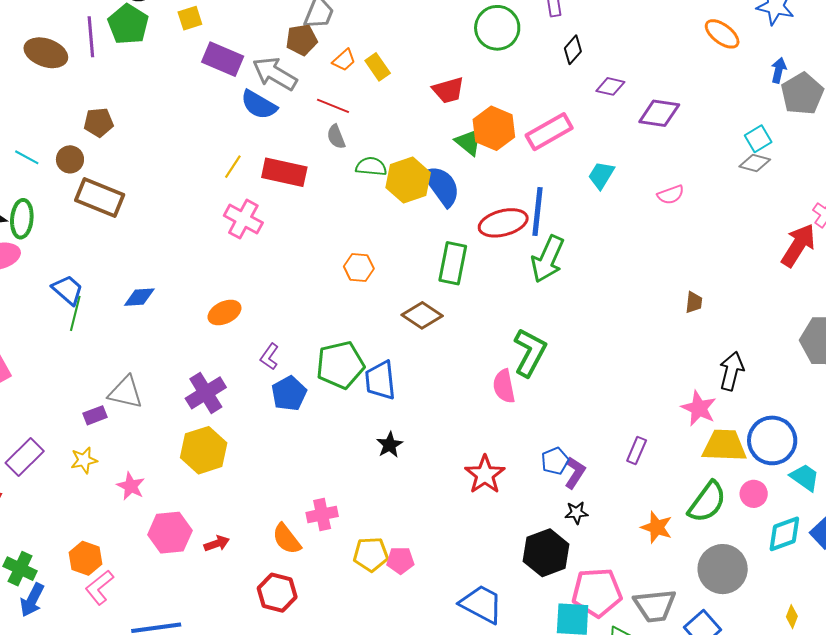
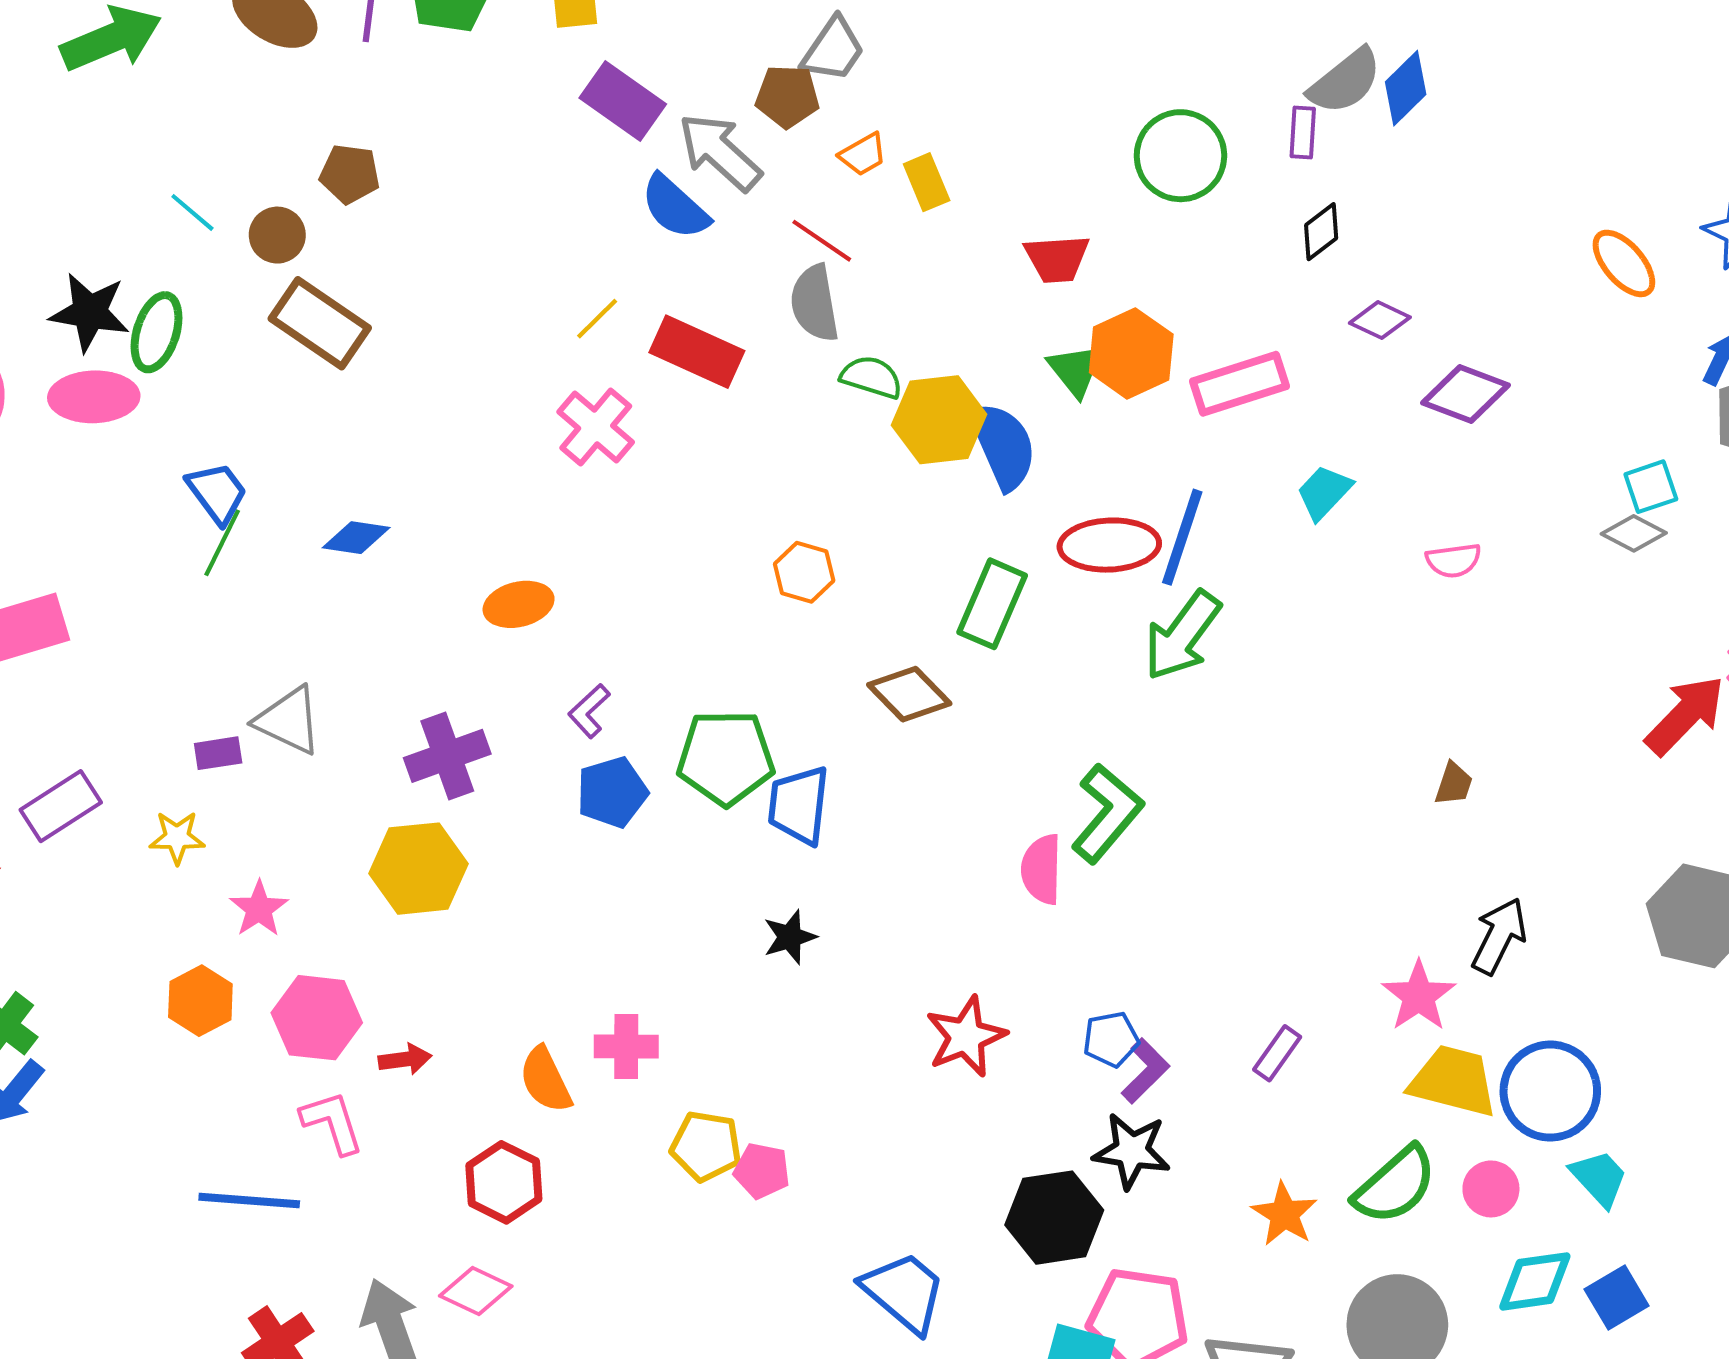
gray semicircle: (336, 137) -> (815, 303), size x1.5
black star: (577, 513) -> (1132, 1151), size x1.6
orange hexagon: (85, 558) -> (200, 1001), moved
pink L-shape: (99, 587) -> (332, 1122), moved, turned 99

